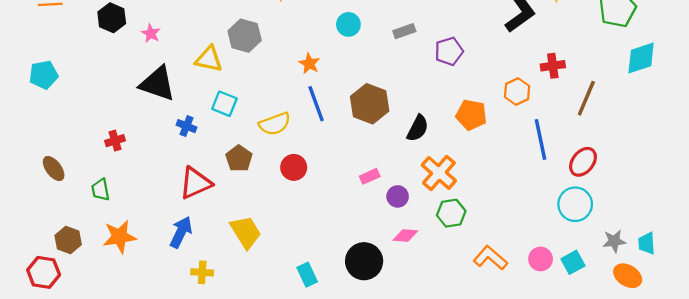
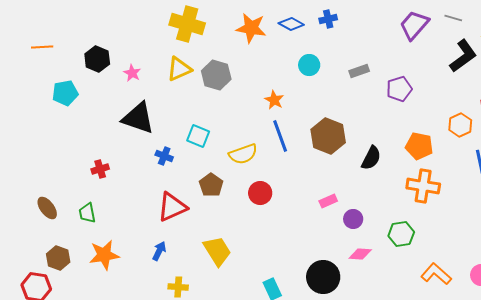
yellow triangle: (209, 59) -> (179, 69), moved, turned -36
cyan pentagon: (44, 75) -> (65, 93), moved
brown ellipse: (54, 169) -> (47, 208), moved
orange cross: (439, 173) -> (423, 186), moved, turned -32
blue arrow: (181, 232) -> (159, 251), size x0.7

